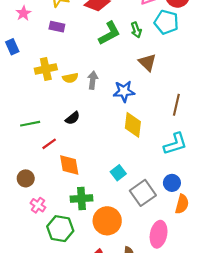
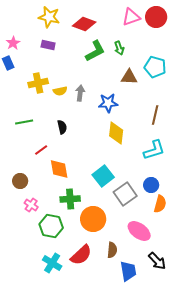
pink star: (23, 13) -> (13, 43), moved
cyan pentagon: (166, 22) -> (155, 67), moved
brown triangle: (147, 62) -> (129, 77), turned -42
black semicircle: (73, 118) -> (62, 127), turned -64
green line: (30, 124) -> (24, 122), moved
cyan square: (118, 173) -> (103, 176), size x1.5
pink ellipse: (159, 234) -> (139, 231), turned -65

